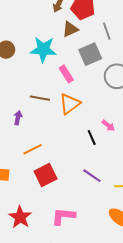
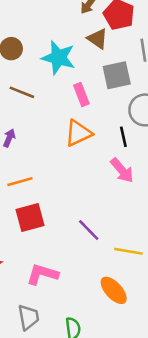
brown triangle: (70, 29) -> (98, 39), turned 48
brown line: (40, 98) -> (22, 92), moved
pink arrow: (108, 126) -> (122, 170), size x1.5
black line: (92, 138) -> (123, 137), moved

